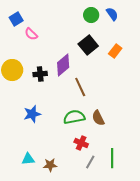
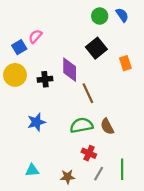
blue square: (16, 19) -> (19, 47), moved
pink semicircle: (31, 34) -> (35, 36), turned 88
orange rectangle: (115, 51) -> (125, 63), moved, turned -56
purple diamond: (63, 65) -> (70, 70), turned -50
brown star: (50, 165) -> (68, 177), moved

